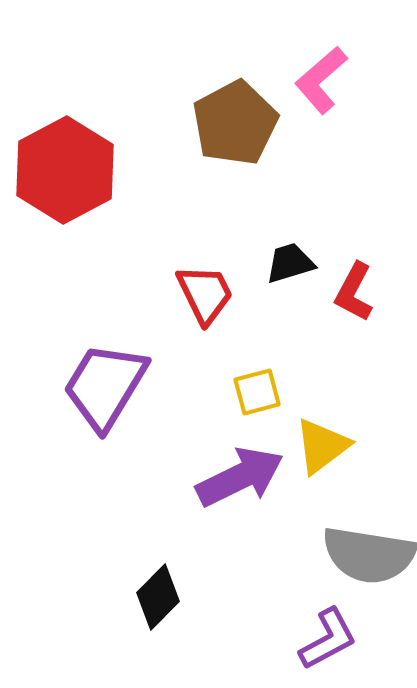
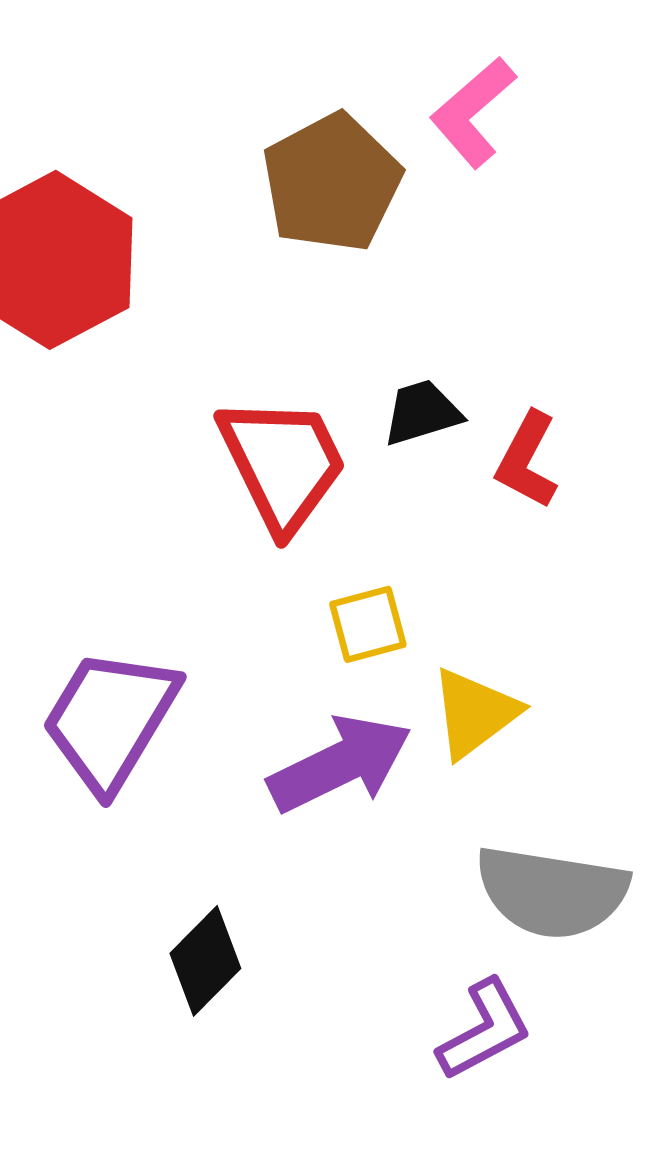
red trapezoid: (205, 294) -> (283, 463), size x1.4
purple trapezoid: (105, 386) -> (110, 720), moved

